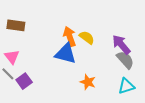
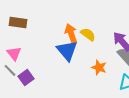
blue triangle: (66, 54) -> (67, 50), turned 35
orange star: (88, 82) -> (99, 67), moved

